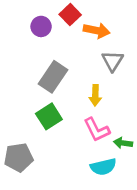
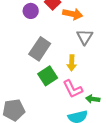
green square: (49, 116) -> (48, 76), moved

